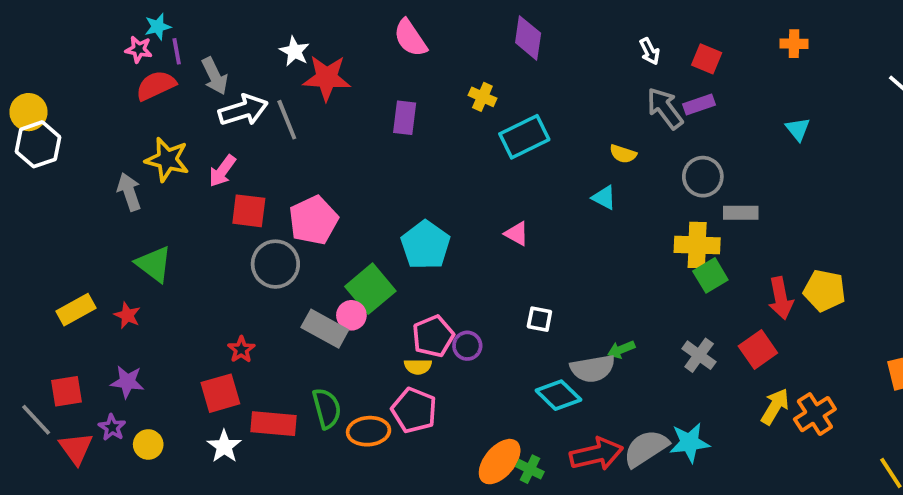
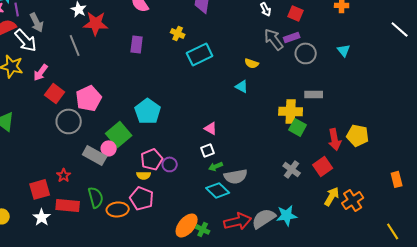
white arrow: (243, 110) -> (26, 40), moved, turned 65
gray circle: (703, 177) -> (306, 53), moved
red square: (249, 211) -> (55, 93), turned 30
pink triangle: (517, 234) -> (211, 128), moved
green square: (710, 275) -> (298, 127), turned -30
white square: (539, 319) -> (208, 150), turned -32
red star: (241, 350) -> (64, 175), moved
green arrow: (621, 350) -> (216, 166), moved

